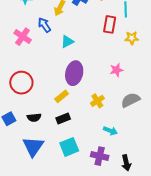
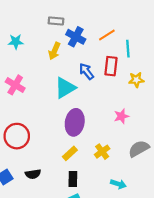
blue arrow: (44, 25) -> (86, 71), moved
cyan triangle: (67, 42) -> (65, 88), size x1.5
yellow rectangle: (62, 96) -> (70, 153), moved
black rectangle: (63, 118) -> (73, 179), moved, turned -64

